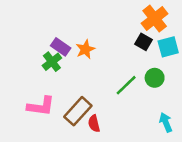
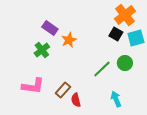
purple rectangle: (61, 47) -> (50, 28), moved
brown rectangle: (78, 111) -> (63, 90), size x0.7
cyan arrow: (166, 122) -> (116, 99), moved

